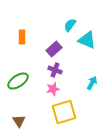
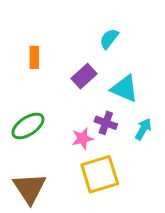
cyan triangle: (87, 40) -> (125, 89), moved
purple cross: (55, 70) -> (106, 123), moved
brown triangle: (19, 121) -> (30, 188), size x1.6

